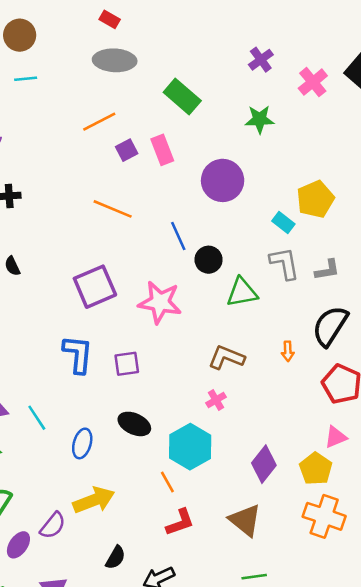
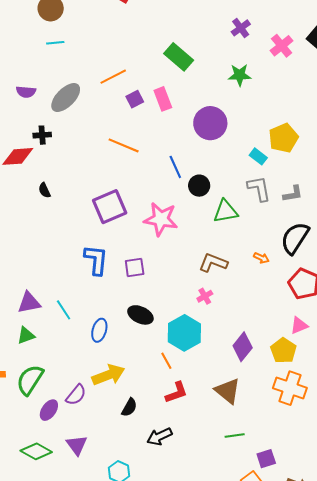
gray ellipse: (115, 60) -> (66, 98), moved, turned -48
orange arrow: (288, 351) -> (261, 258), turned -63
black semicircle: (116, 558) -> (129, 407), moved

